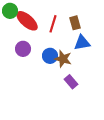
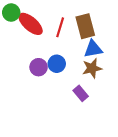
brown rectangle: (75, 23) -> (85, 26), size x1.5
purple circle: (23, 49) -> (39, 67), moved
brown star: (63, 59) -> (92, 68), moved, turned -30

